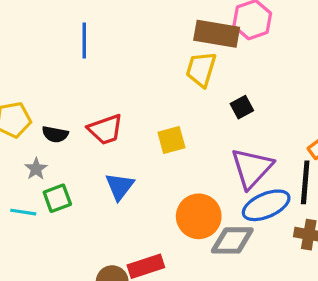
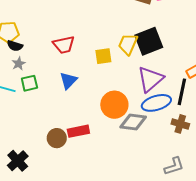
yellow trapezoid: (201, 69) -> (128, 44), moved
black square: (242, 107) -> (149, 41), size x2.0
black semicircle: (55, 134) -> (15, 46), moved

